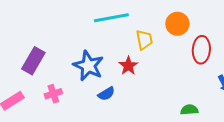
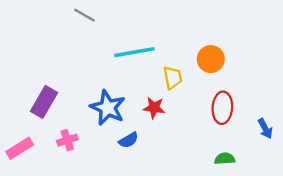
red ellipse: (201, 50) -> (222, 108), moved
red star: (128, 66) -> (154, 108), turned -30

